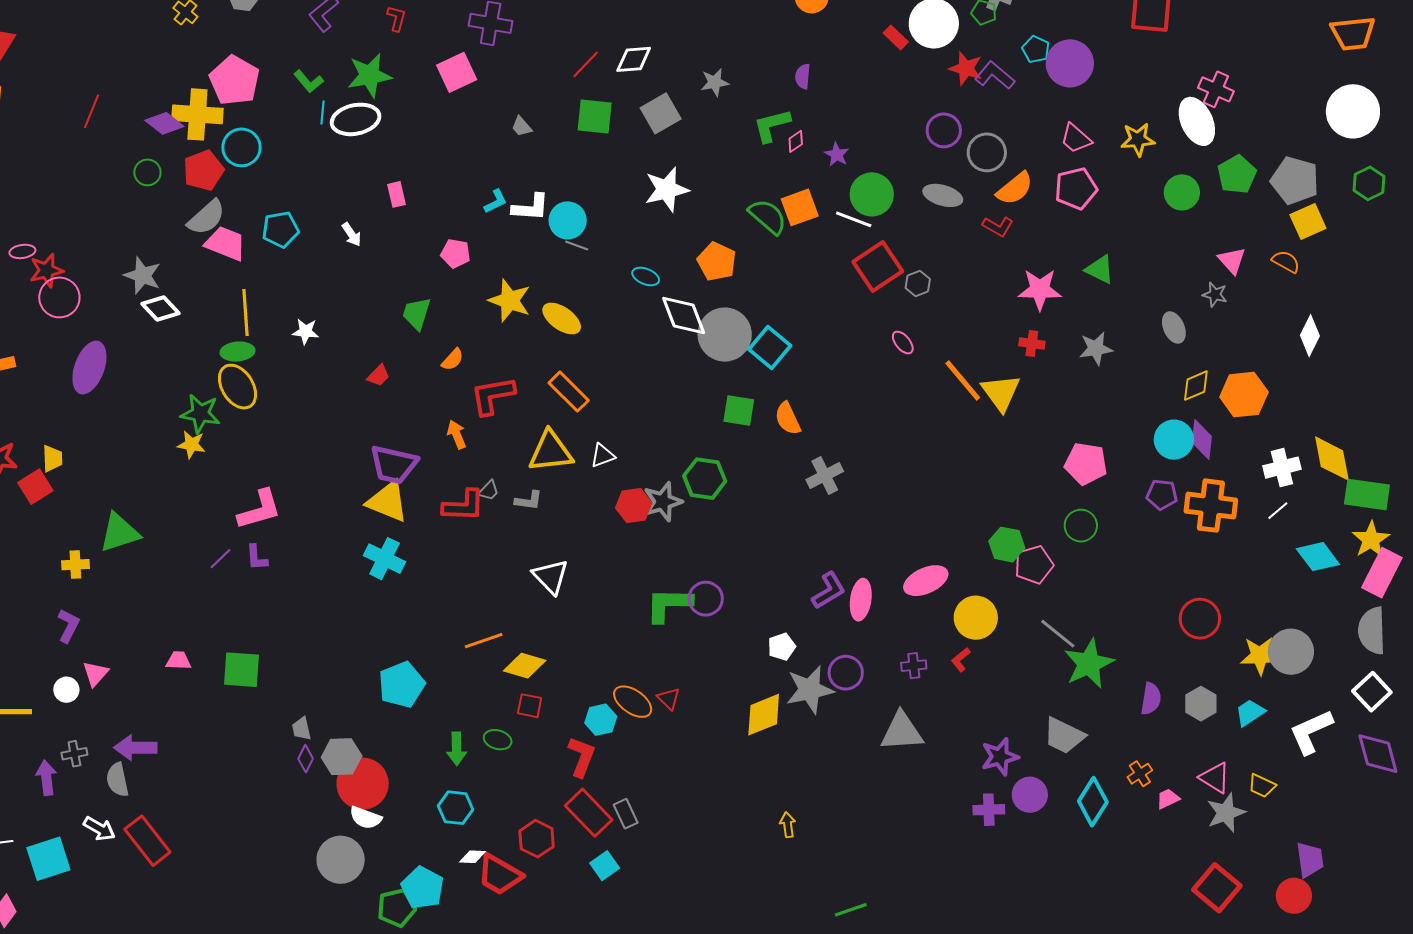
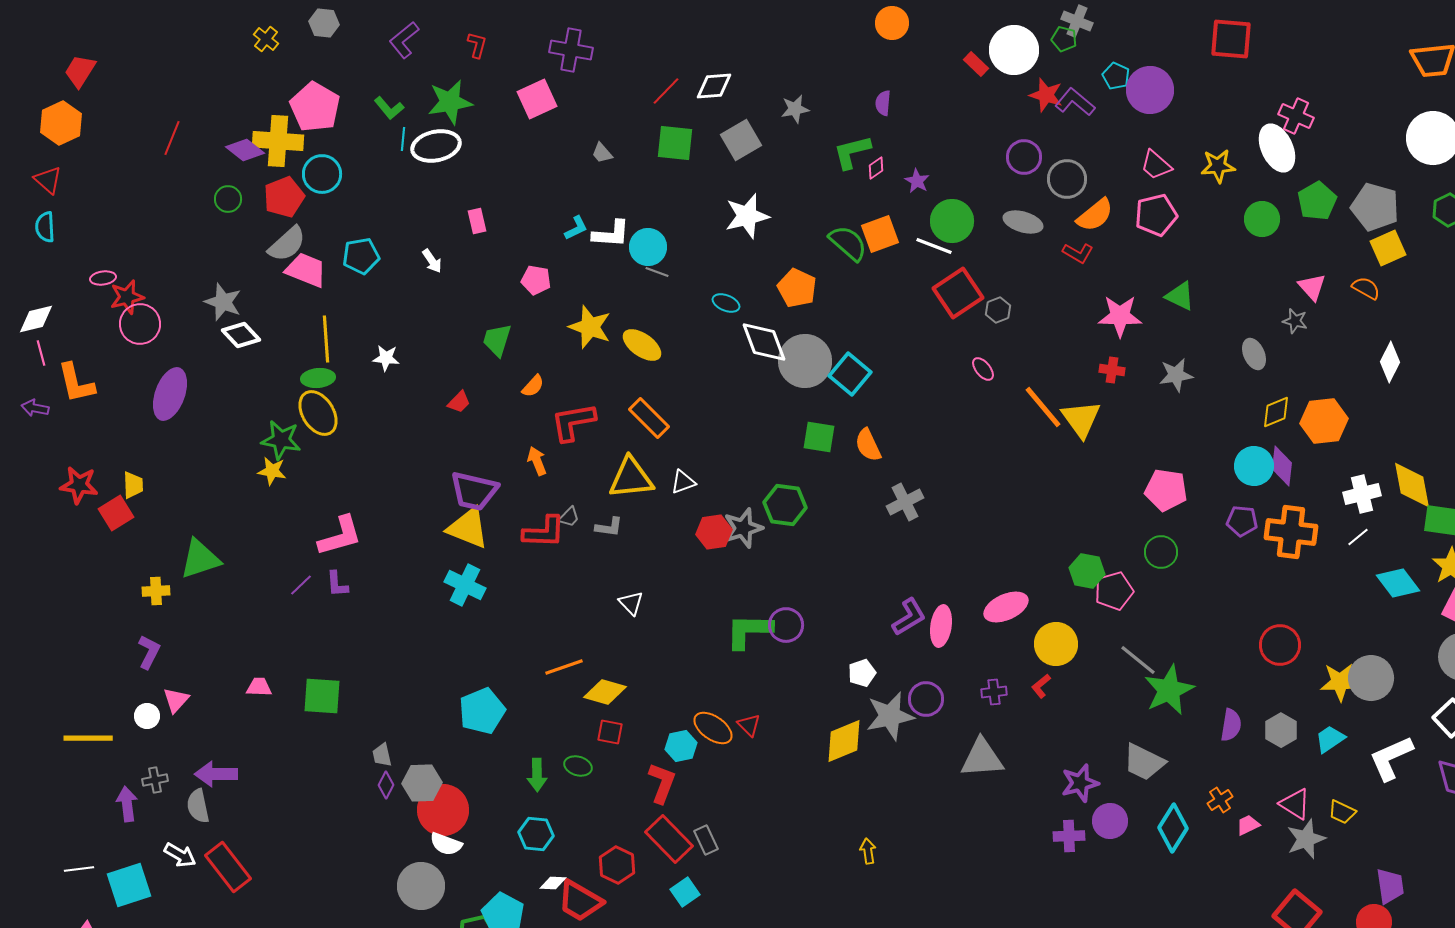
white triangle: (551, 577) -> (631, 603), size x0.7

